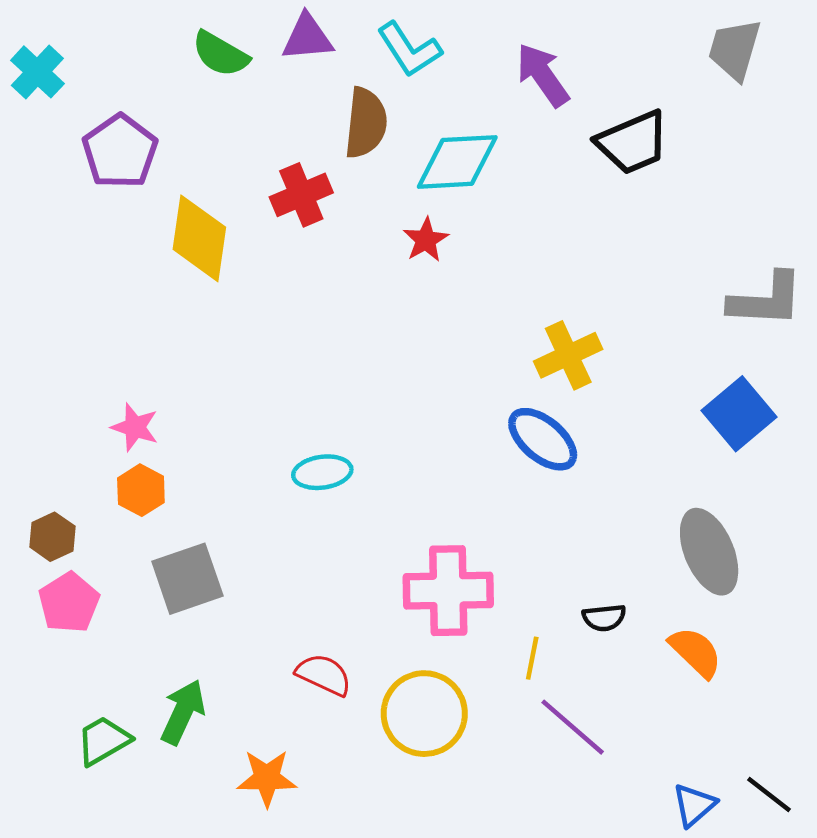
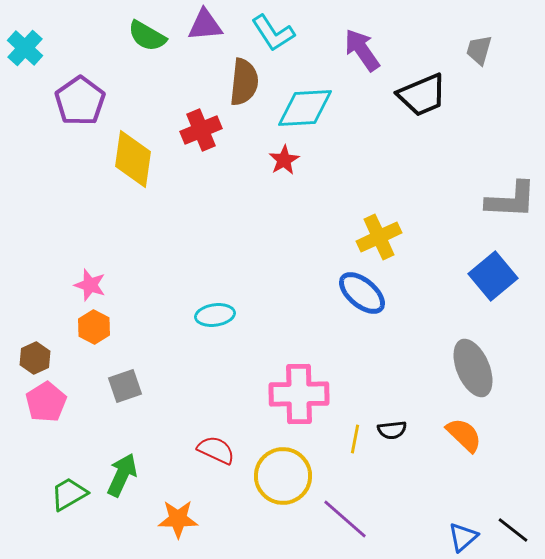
gray trapezoid: (735, 49) -> (479, 50), moved, size x0.7
gray square: (187, 579) -> (125, 386), size x0.7
black semicircle: (604, 618) -> (392, 430), moved
purple line: (573, 727) -> (345, 519), moved

